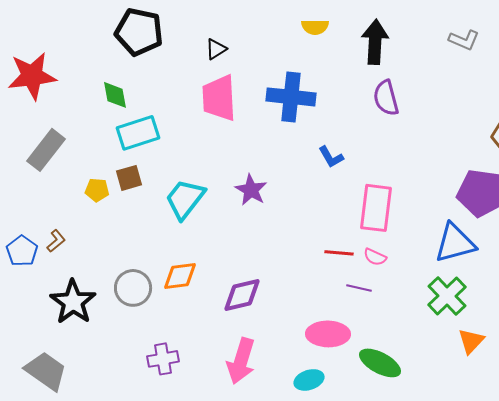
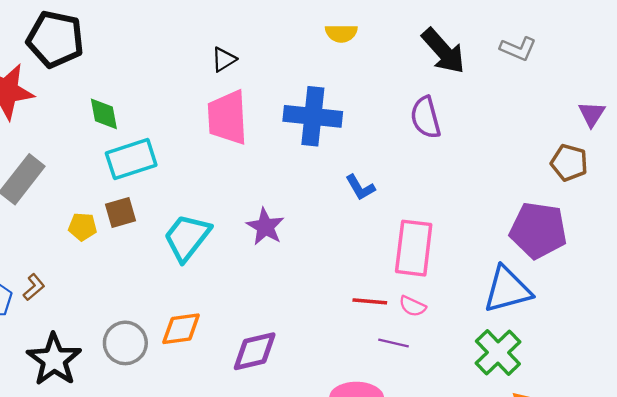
black pentagon: (139, 32) -> (55, 39), moved
black arrow: (375, 42) -> (443, 51), moved, turned 135

